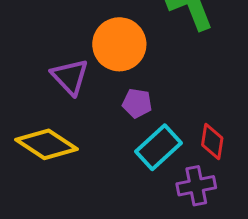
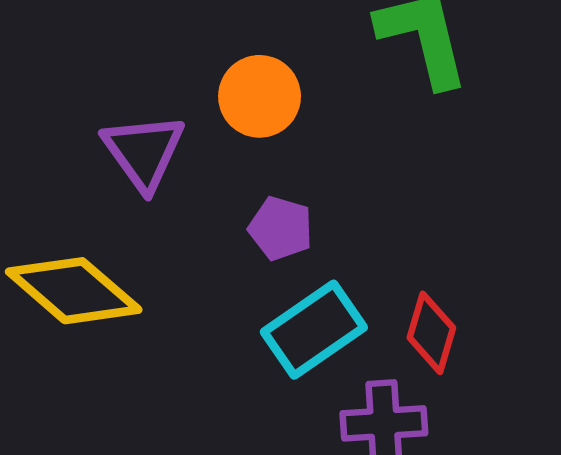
orange circle: (119, 44) -> (260, 96), size x0.7

